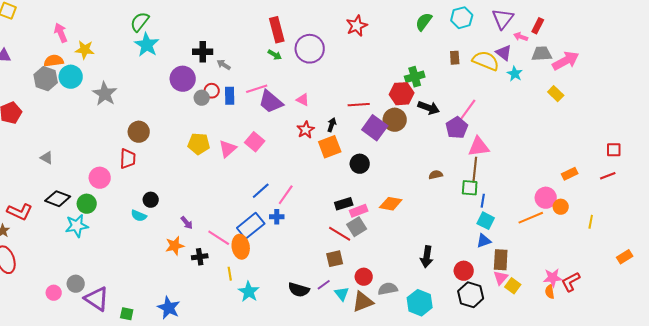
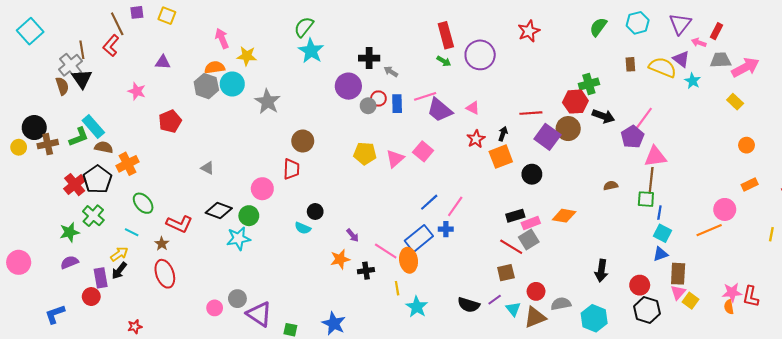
orange circle: (561, 207) -> (746, 145), moved
red L-shape: (571, 282) -> (751, 297), turned -50

